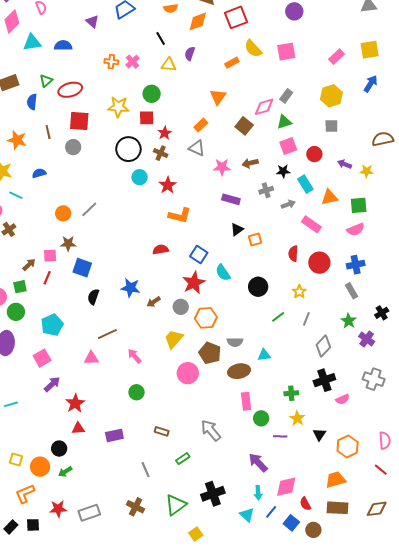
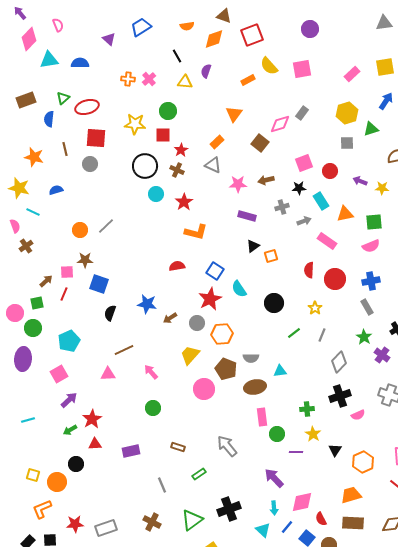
green triangle: (284, 122) -> (371, 129), moved
green arrow: (65, 472) -> (70, 430), moved

